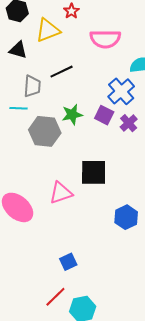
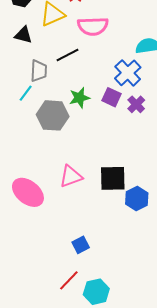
pink semicircle: (105, 39) -> (93, 26), moved
cyan line: (18, 108) -> (26, 93), turned -54
black square: (94, 172) -> (113, 178), moved

